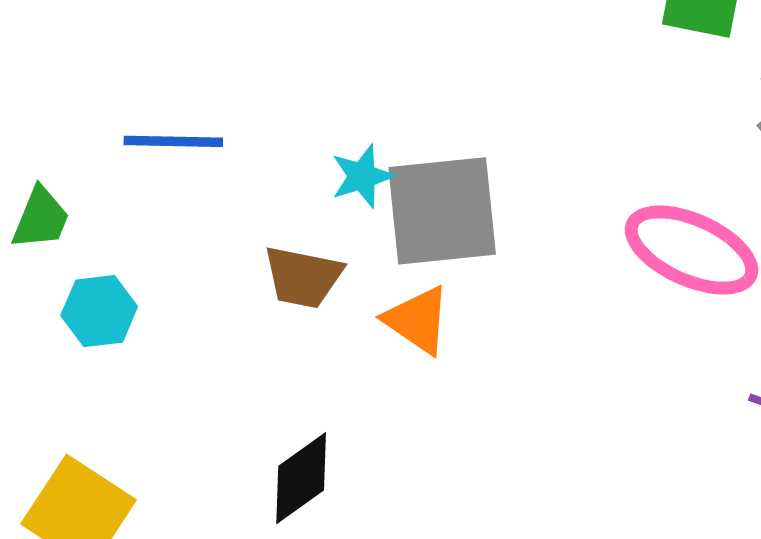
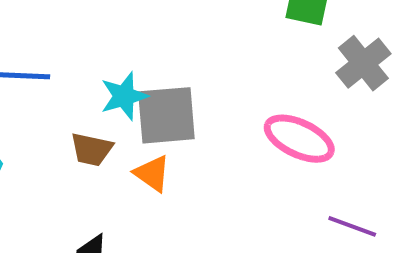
cyan star: (362, 176) -> (124, 96), size x1.4

